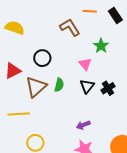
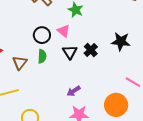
black circle: (42, 58) -> (42, 35), moved
brown triangle: (36, 87) -> (20, 63), size x0.7

